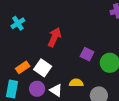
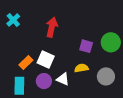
purple square: (87, 54) -> (86, 46), moved

